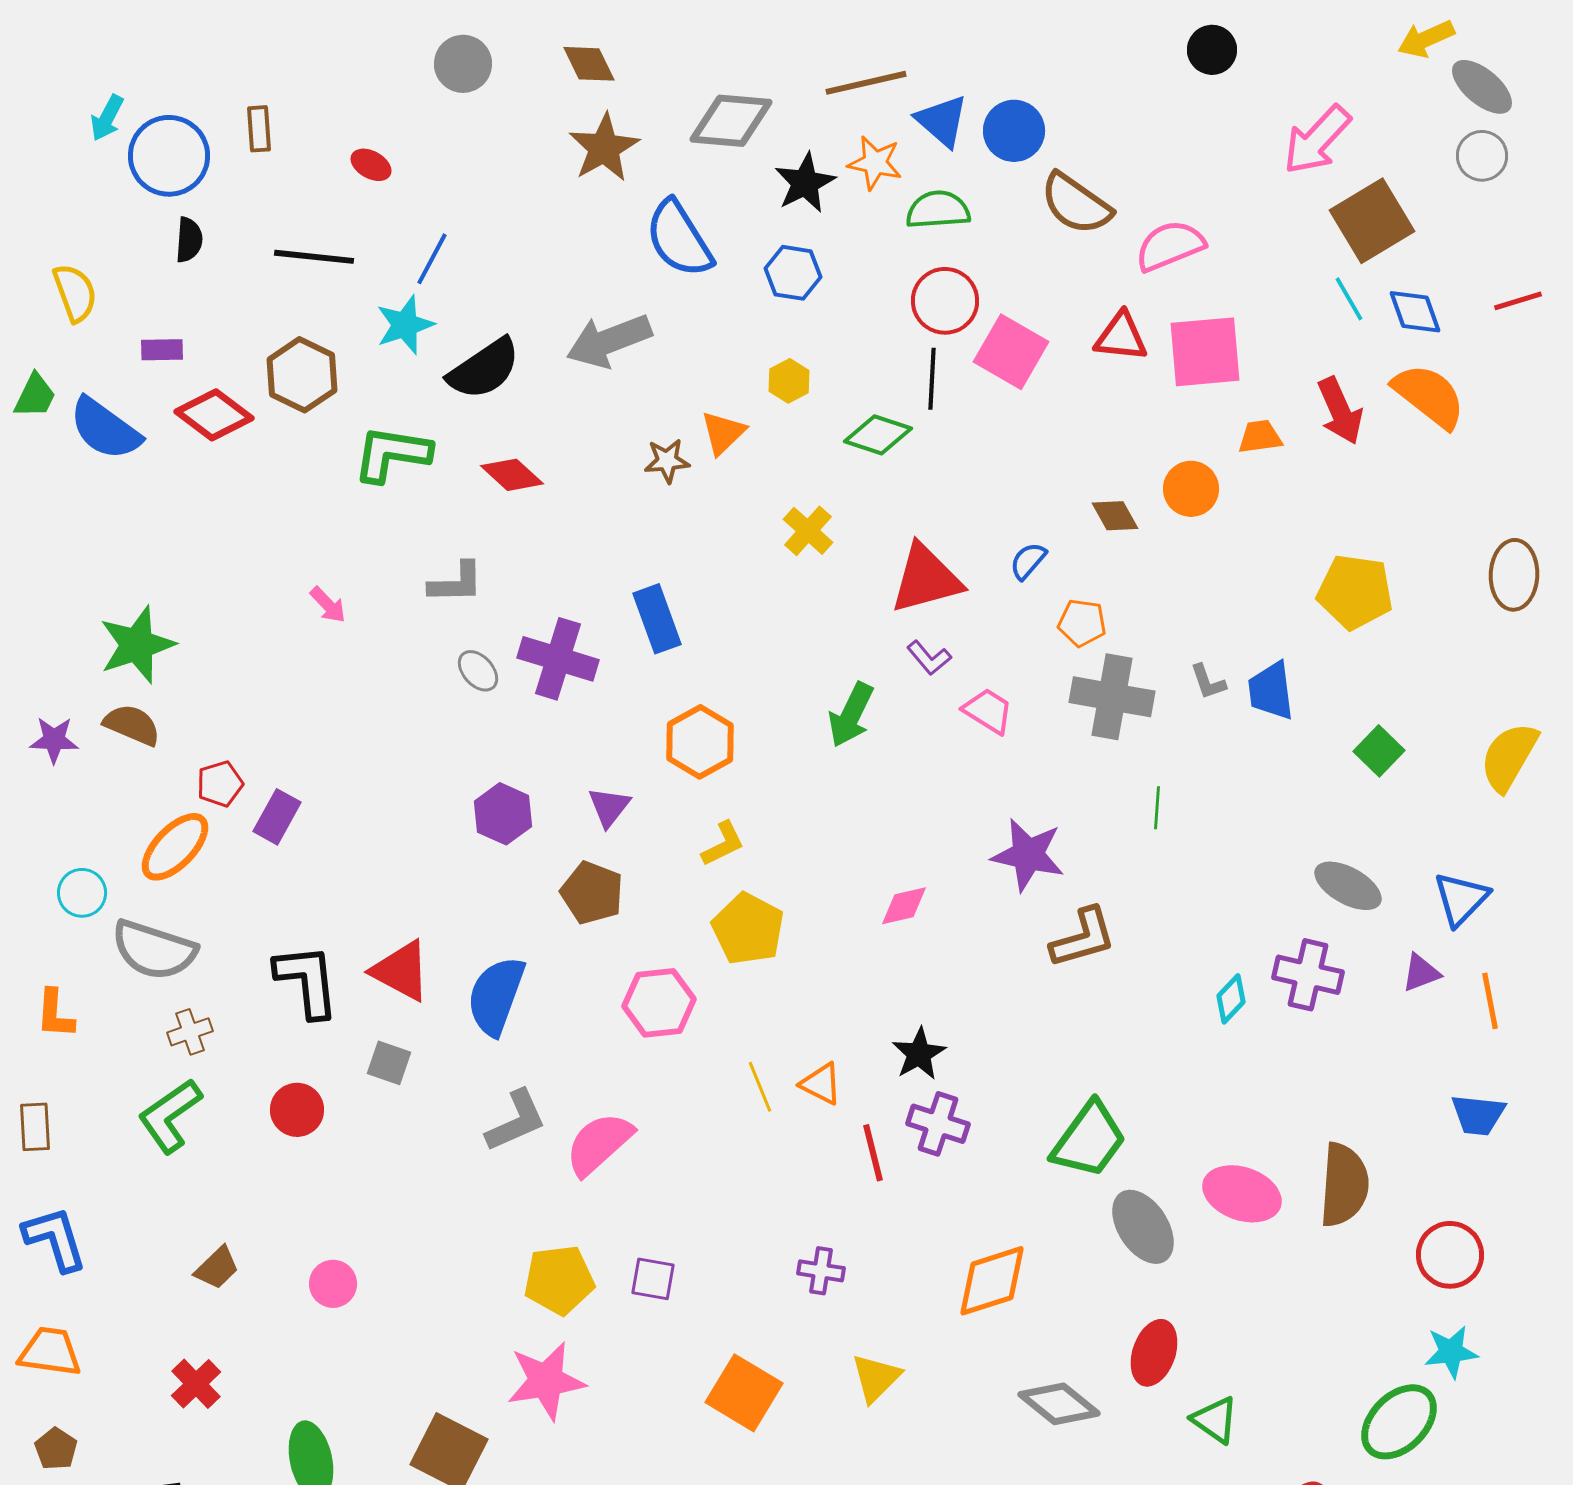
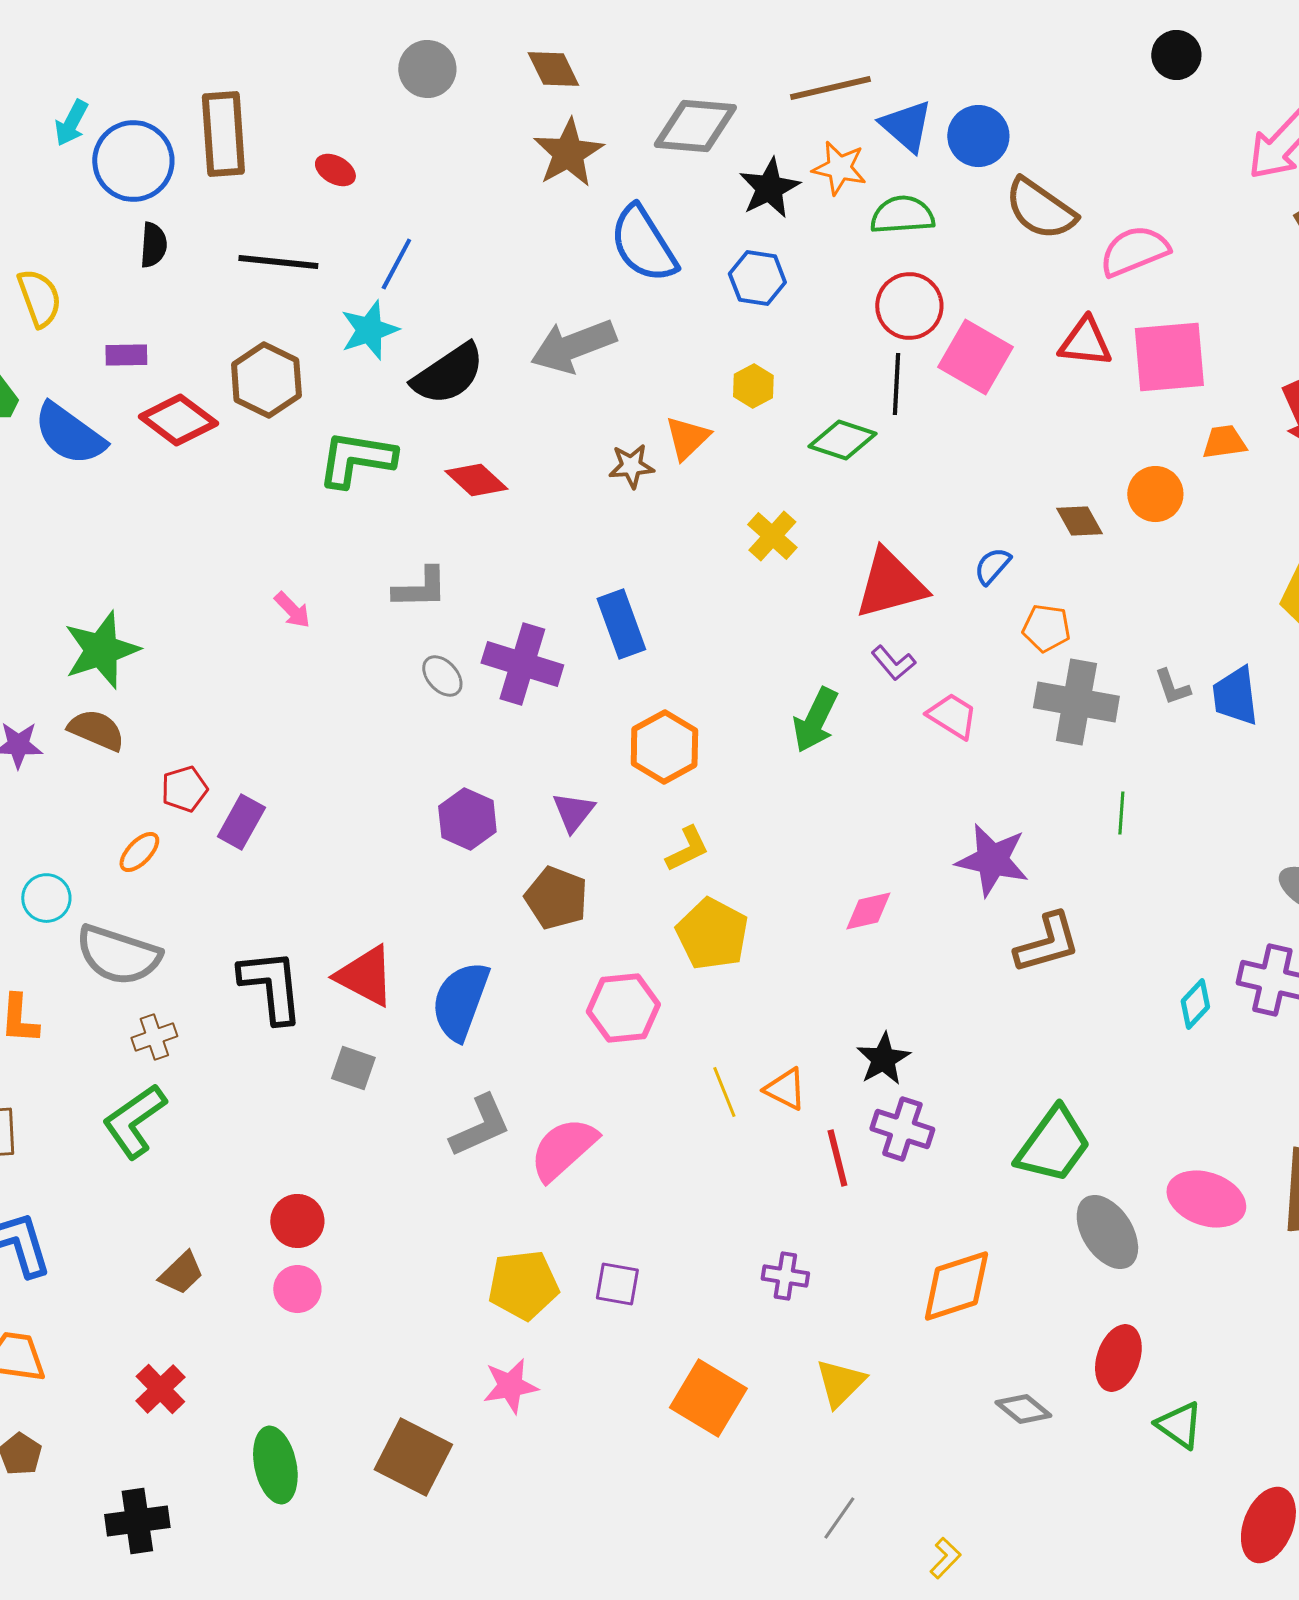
brown rectangle: (259, 129) -> (223, 134), size x1.8
orange ellipse: (175, 847) -> (139, 852), size x0.6
red circle: (297, 1110) -> (297, 1221), moved
pink star: (546, 1381) -> (510, 1386), size x0.7
gray diamond: (1059, 1404) -> (1023, 1409), size x0.7

